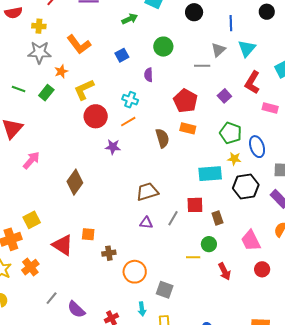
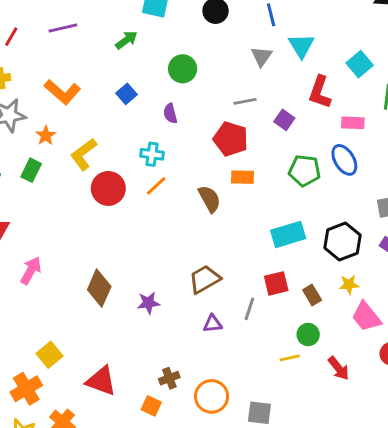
gray line: (202, 66) -> (245, 101), moved
purple star: (113, 147) -> (148, 303), moved
blue ellipse: (257, 147) -> (344, 160), moved
yellow star: (234, 159) -> (349, 285), moved
orange square: (88, 234) -> (151, 406), moved, turned 32

